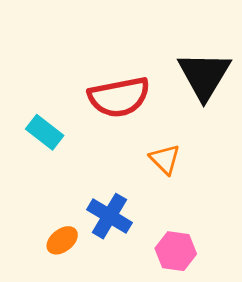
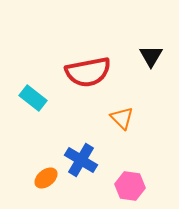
black triangle: (204, 75) -> (151, 56), size x0.6

